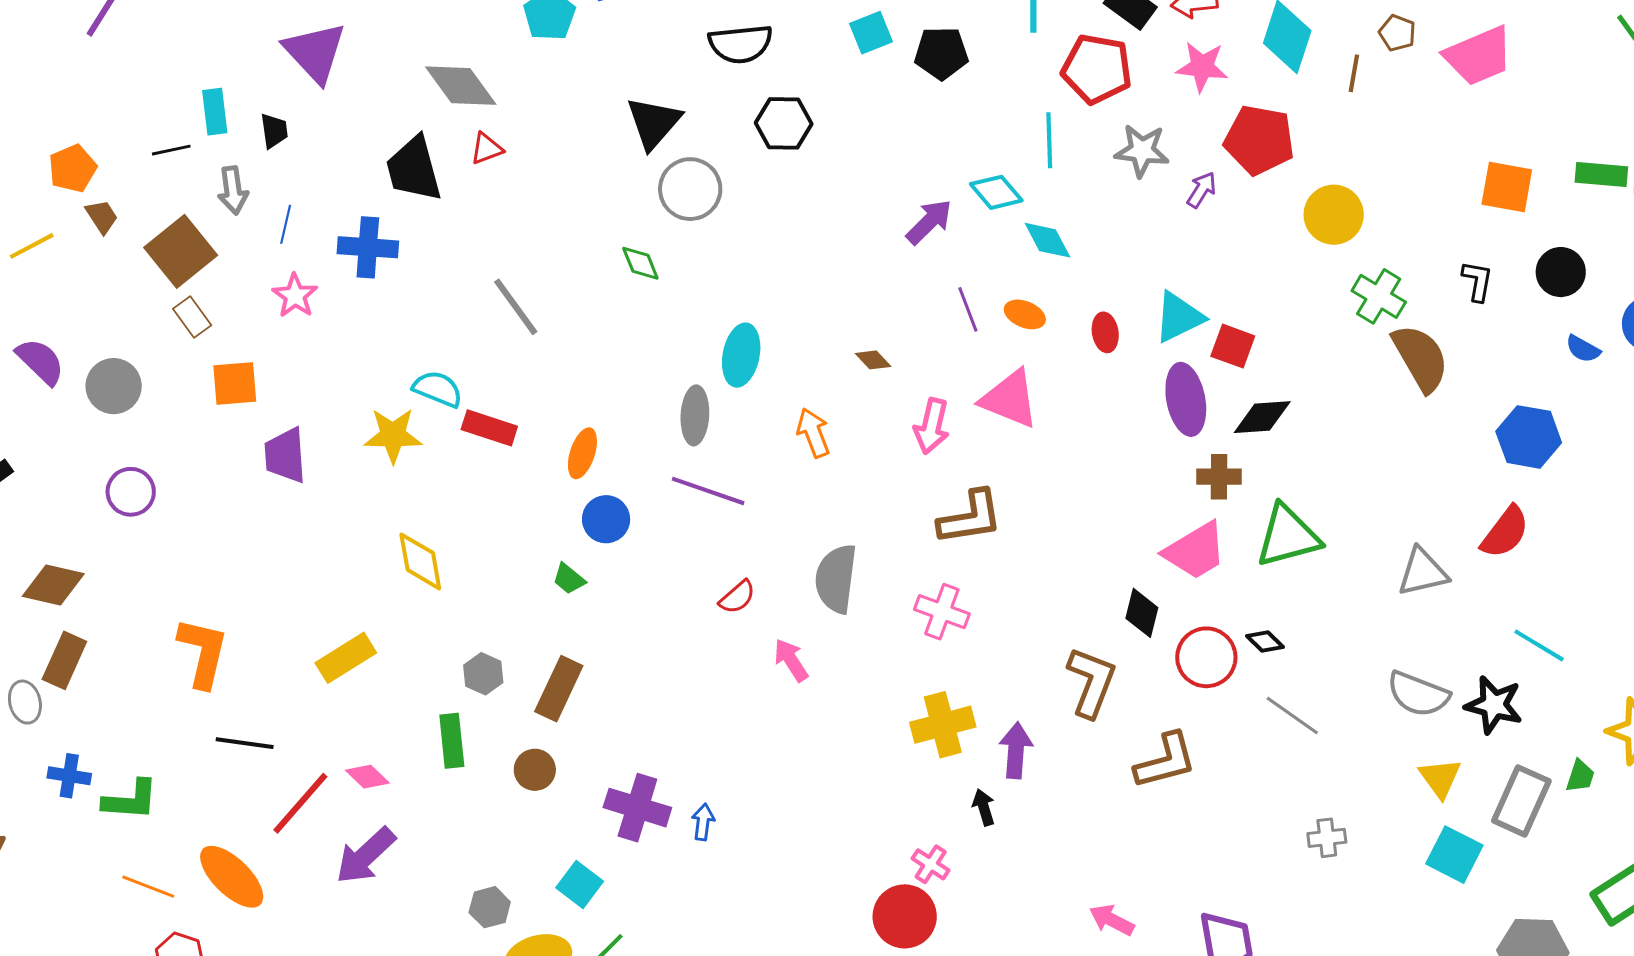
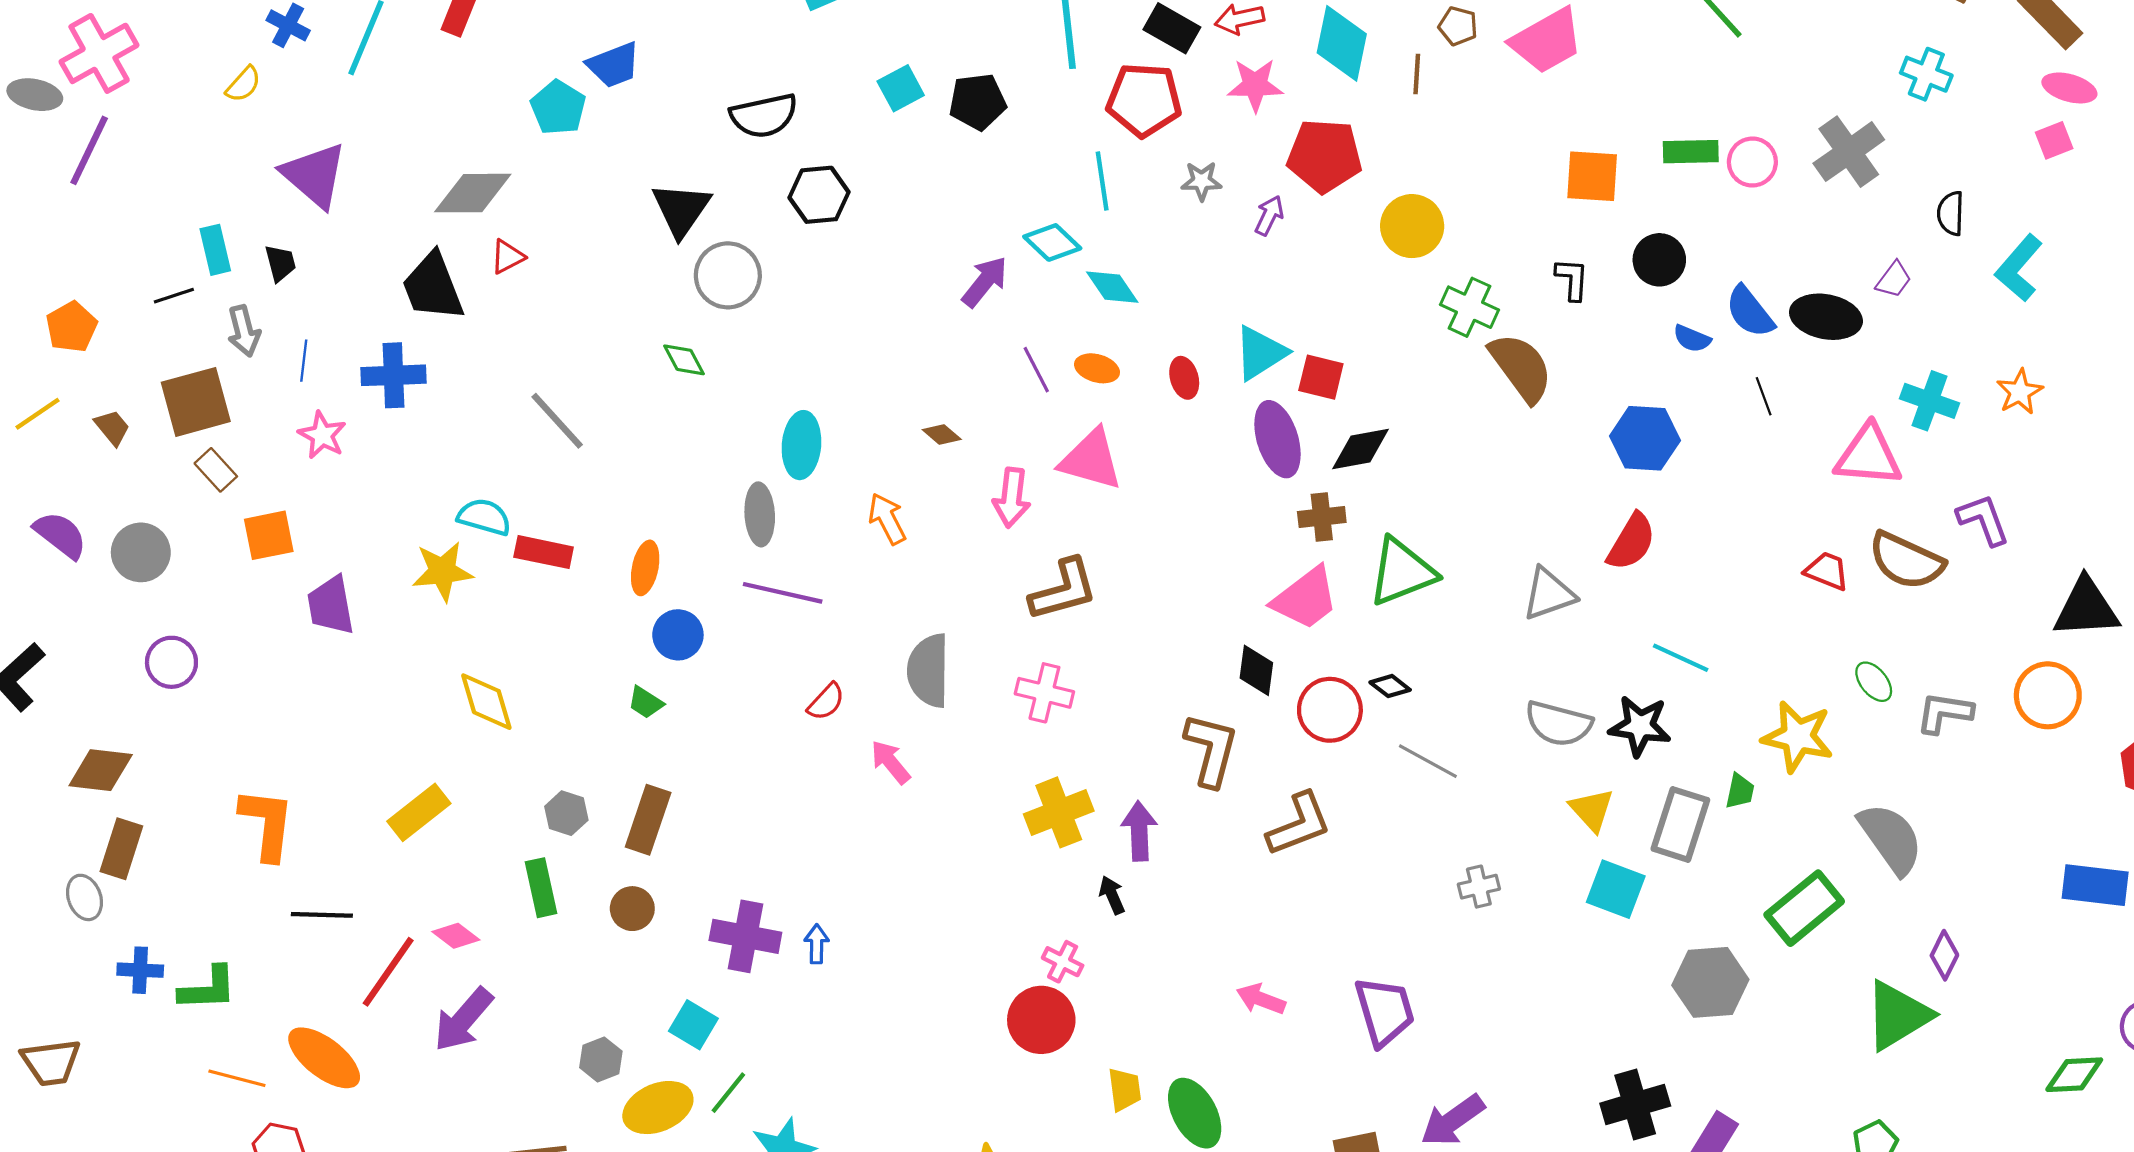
gray diamond: (461, 86) -> (473, 193), turned -48
gray star: (1142, 151) -> (1201, 181), size x0.7
brown trapezoid: (102, 217) -> (112, 427), moved
brown square: (181, 251) -> (196, 402), turned 30

